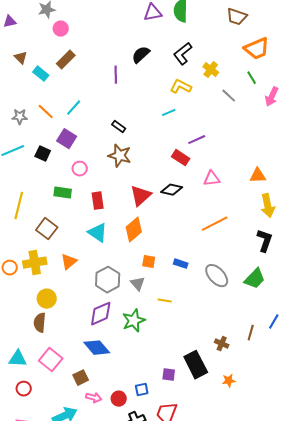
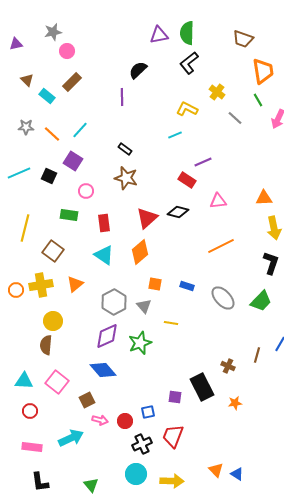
orange trapezoid: (257, 49) -> (263, 71), turned -76
black L-shape: (183, 54) -> (189, 63), moved
black semicircle: (141, 55) -> (138, 70), moved
gray star: (20, 117) -> (26, 127), moved

